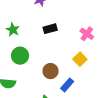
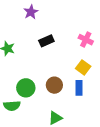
green circle: (20, 56) -> (26, 88), moved
blue rectangle: (67, 85) -> (79, 88), moved, turned -32

